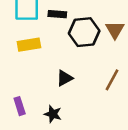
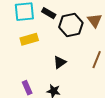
black rectangle: (57, 14) -> (49, 13), turned 32

